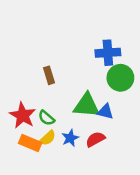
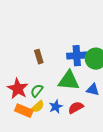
blue cross: (108, 53) -> (77, 56), moved
blue triangle: (105, 112) -> (93, 90), moved
green semicircle: (46, 118) -> (37, 91), turned 88

